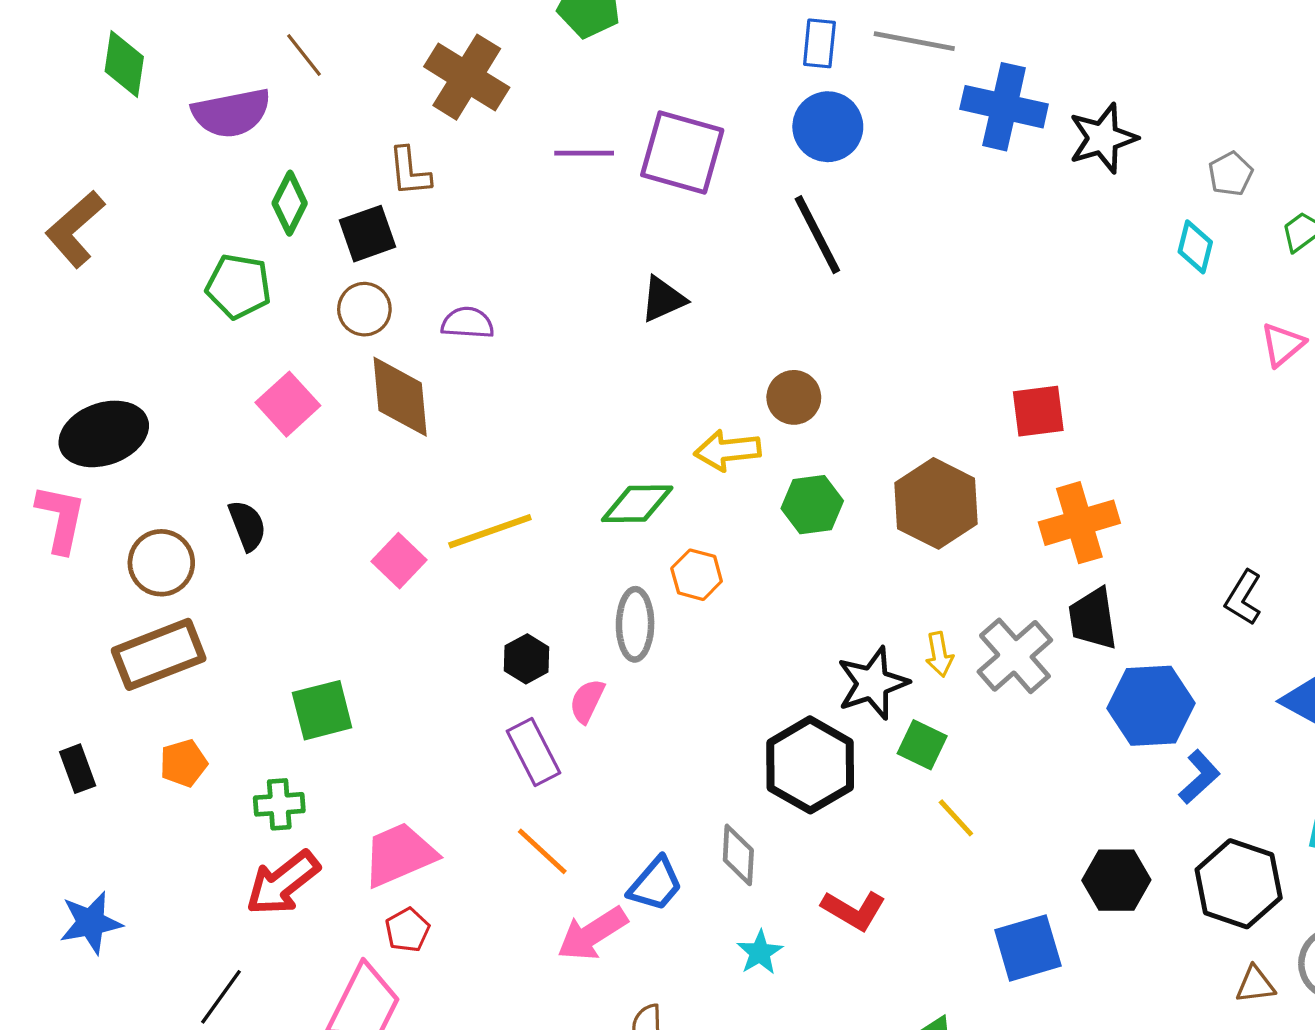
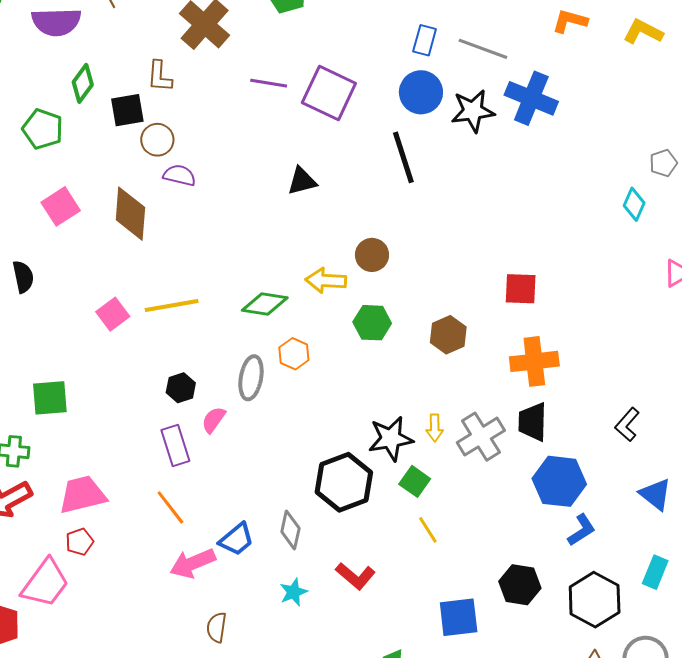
black star: (1103, 138) -> (473, 111), moved
brown circle: (364, 309) -> (157, 140), moved
brown hexagon: (936, 503) -> (448, 335), size x0.7

